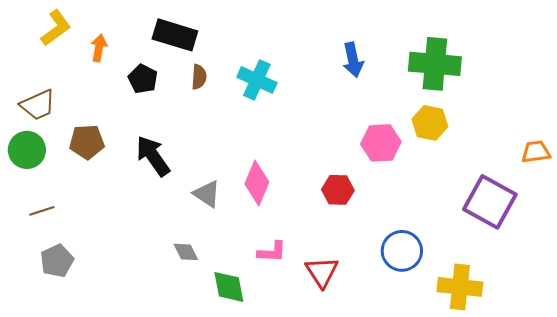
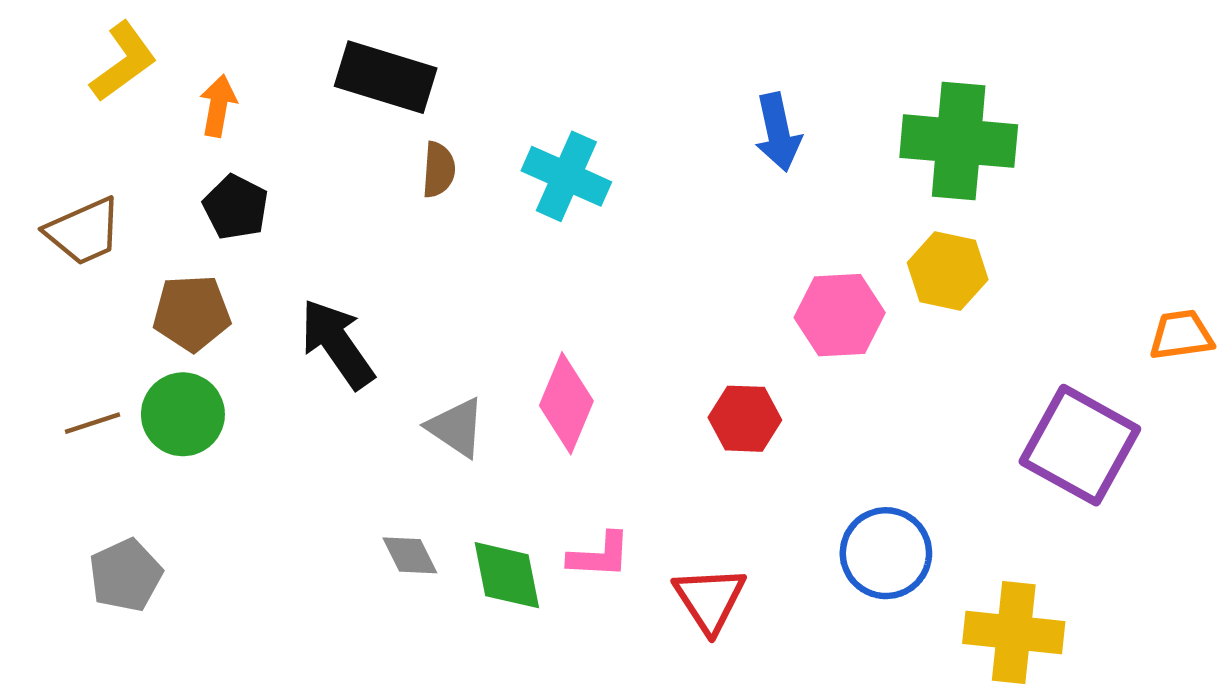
black pentagon: (143, 79) -> (236, 207), moved
green circle: (27, 150) -> (183, 414), moved
brown line: (42, 211) -> (93, 423), moved
green diamond: (229, 287) -> (507, 575), moved

